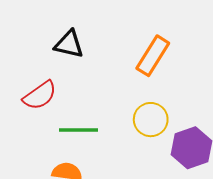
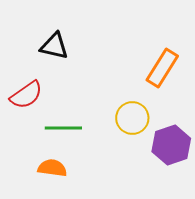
orange rectangle: (153, 56) -> (162, 68), moved

